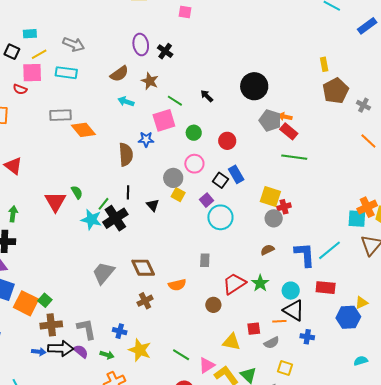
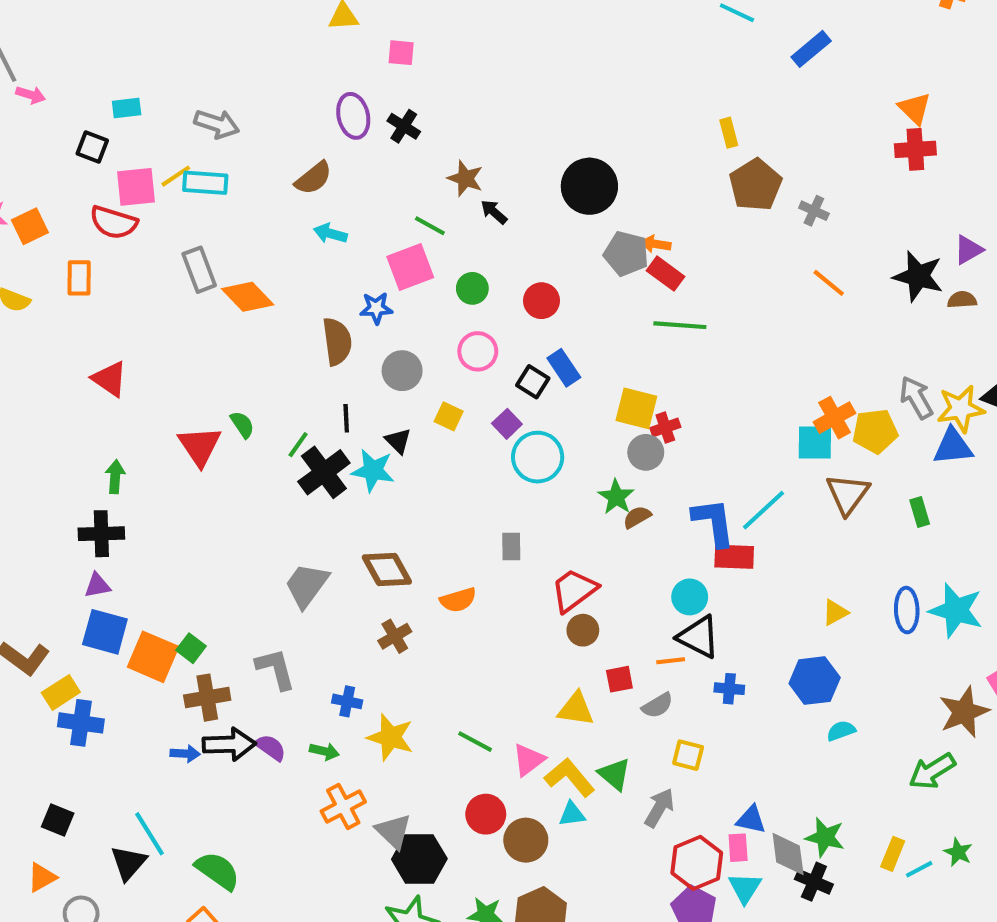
pink square: (185, 12) -> (401, 53), moved
yellow line: (39, 54) -> (176, 176), moved
brown star: (150, 81) -> (465, 178), moved
red semicircle: (20, 89) -> (114, 222), size x1.6
gray rectangle: (61, 115) -> (199, 270), turned 75
gray circle: (173, 178) -> (402, 371), moved
cyan star: (91, 220) -> (373, 471), moved
green star: (260, 283) -> (616, 497), moved
red rectangle: (326, 288) -> (734, 557), moved
brown circle: (213, 305) -> (583, 630), moved
blue hexagon: (348, 317) -> (815, 681), moved
gray L-shape: (87, 329) -> (276, 669), moved

